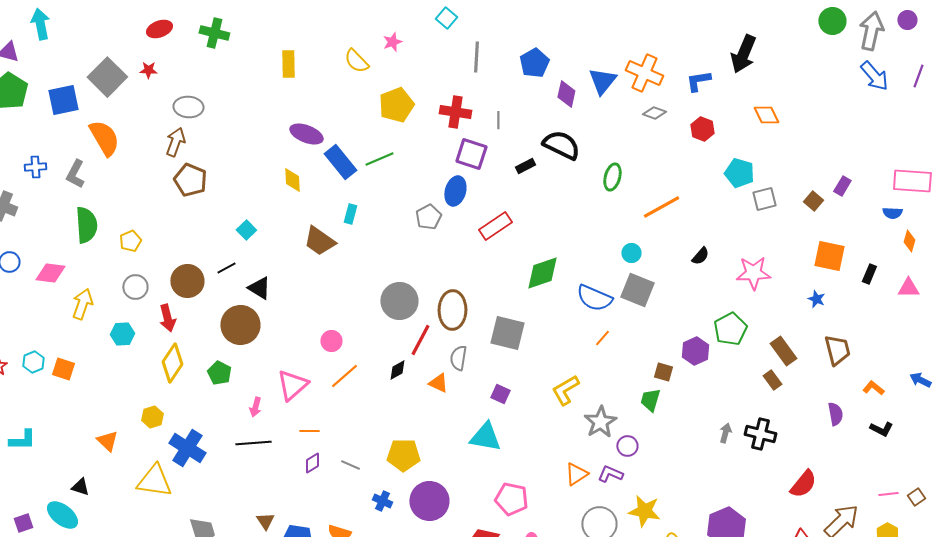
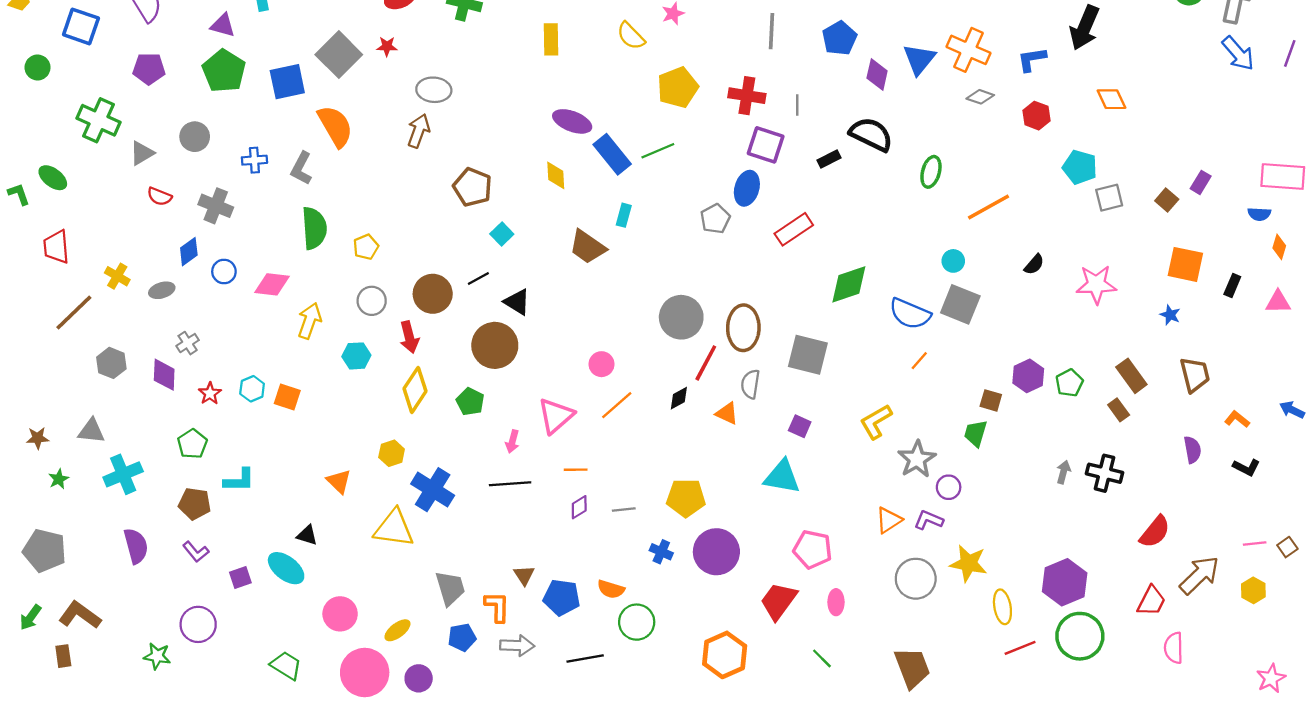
brown pentagon: (190, 180) -> (473, 187), moved
green pentagon: (730, 329) -> (1069, 383), moved, size x0.7
gray line: (350, 465) -> (624, 510), turned -30

